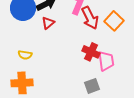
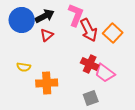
pink trapezoid: (106, 61) -> (105, 73), turned 135
orange cross: (22, 83) -> (47, 83), moved

